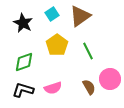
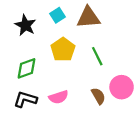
brown triangle: (80, 16) -> (88, 18), turned 30

